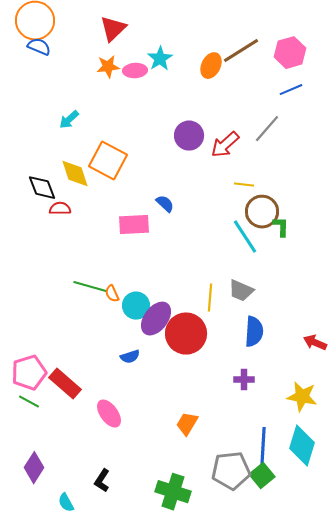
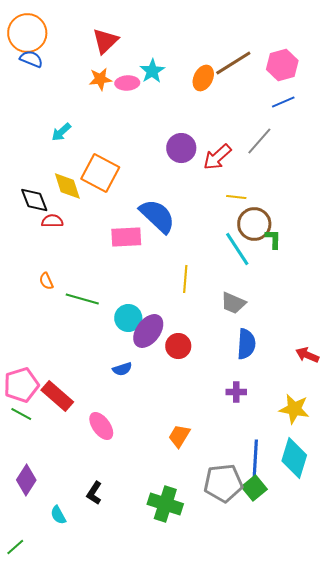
blue semicircle: (165, 204) -> (157, 216), size x2.0
orange semicircle: (112, 294) -> (46, 281), moved
yellow line: (210, 298) -> (185, 279), moved
red circle: (186, 334) -> (178, 346), size x0.6

